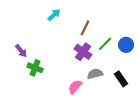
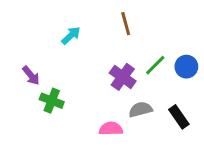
cyan arrow: (54, 15) -> (71, 36), moved
brown line: (85, 28) -> (126, 24), moved, turned -42
pink semicircle: (75, 87) -> (111, 129), turned 49

